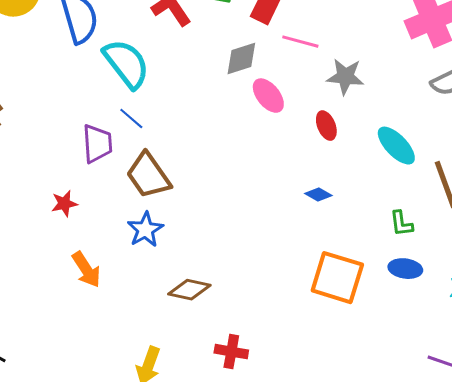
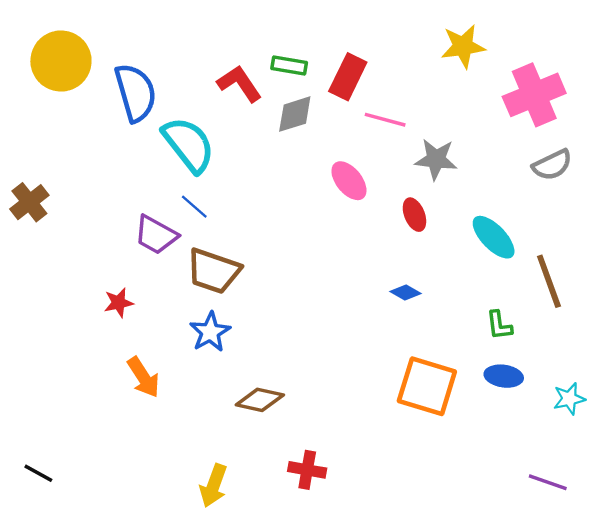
gray diamond: (241, 59) -> (295, 114), moved
purple trapezoid: (97, 144) -> (156, 235), turned 123
brown trapezoid: (148, 176) -> (213, 271), turned -36

